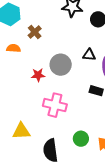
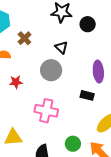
black triangle: (89, 55) -> (61, 47), moved, turned 40
red star: (38, 75) -> (16, 82), moved

